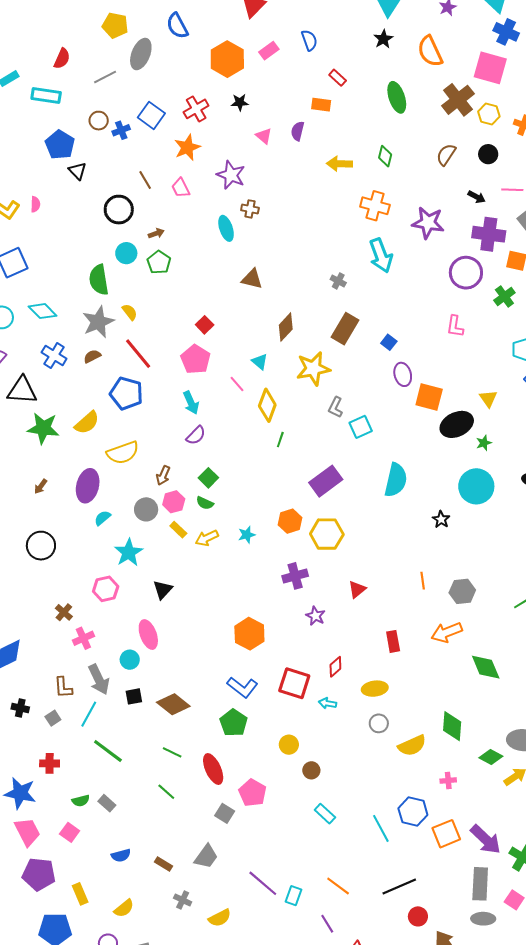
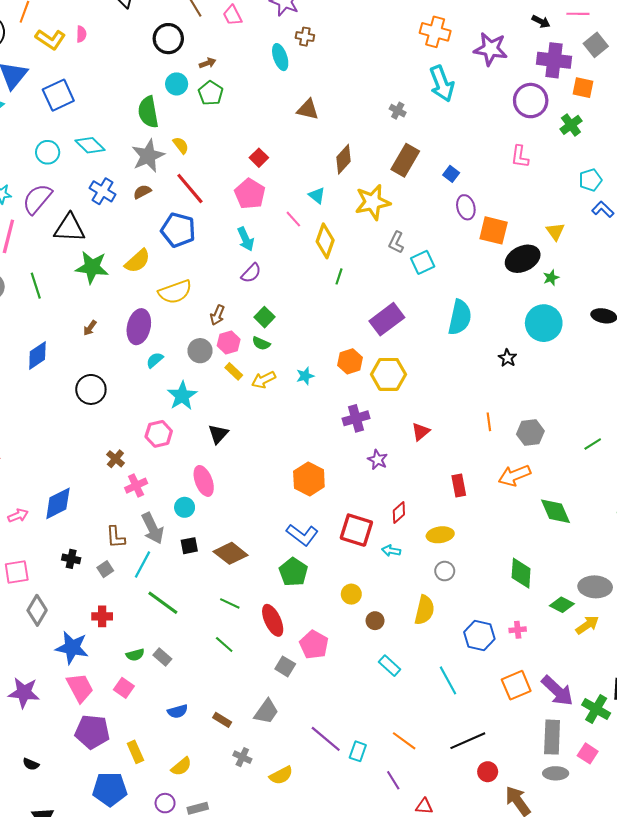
yellow semicircle: (412, 746) -> (424, 610), moved, turned -52
blue hexagon: (413, 812) -> (479, 635), moved

